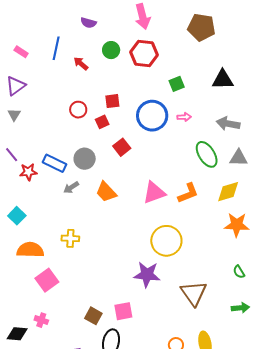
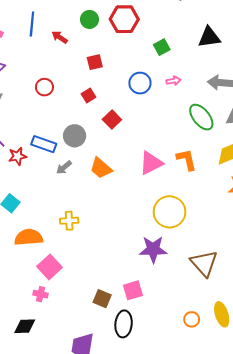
red square: (112, 101) -> (95, 62), moved
red circle: (78, 110) -> (44, 87), moved
blue circle: (152, 116) -> (140, 83), size x0.7
orange L-shape: (188, 193) -> (186, 160), turned -75
pink cross: (41, 320) -> (41, 294), moved

